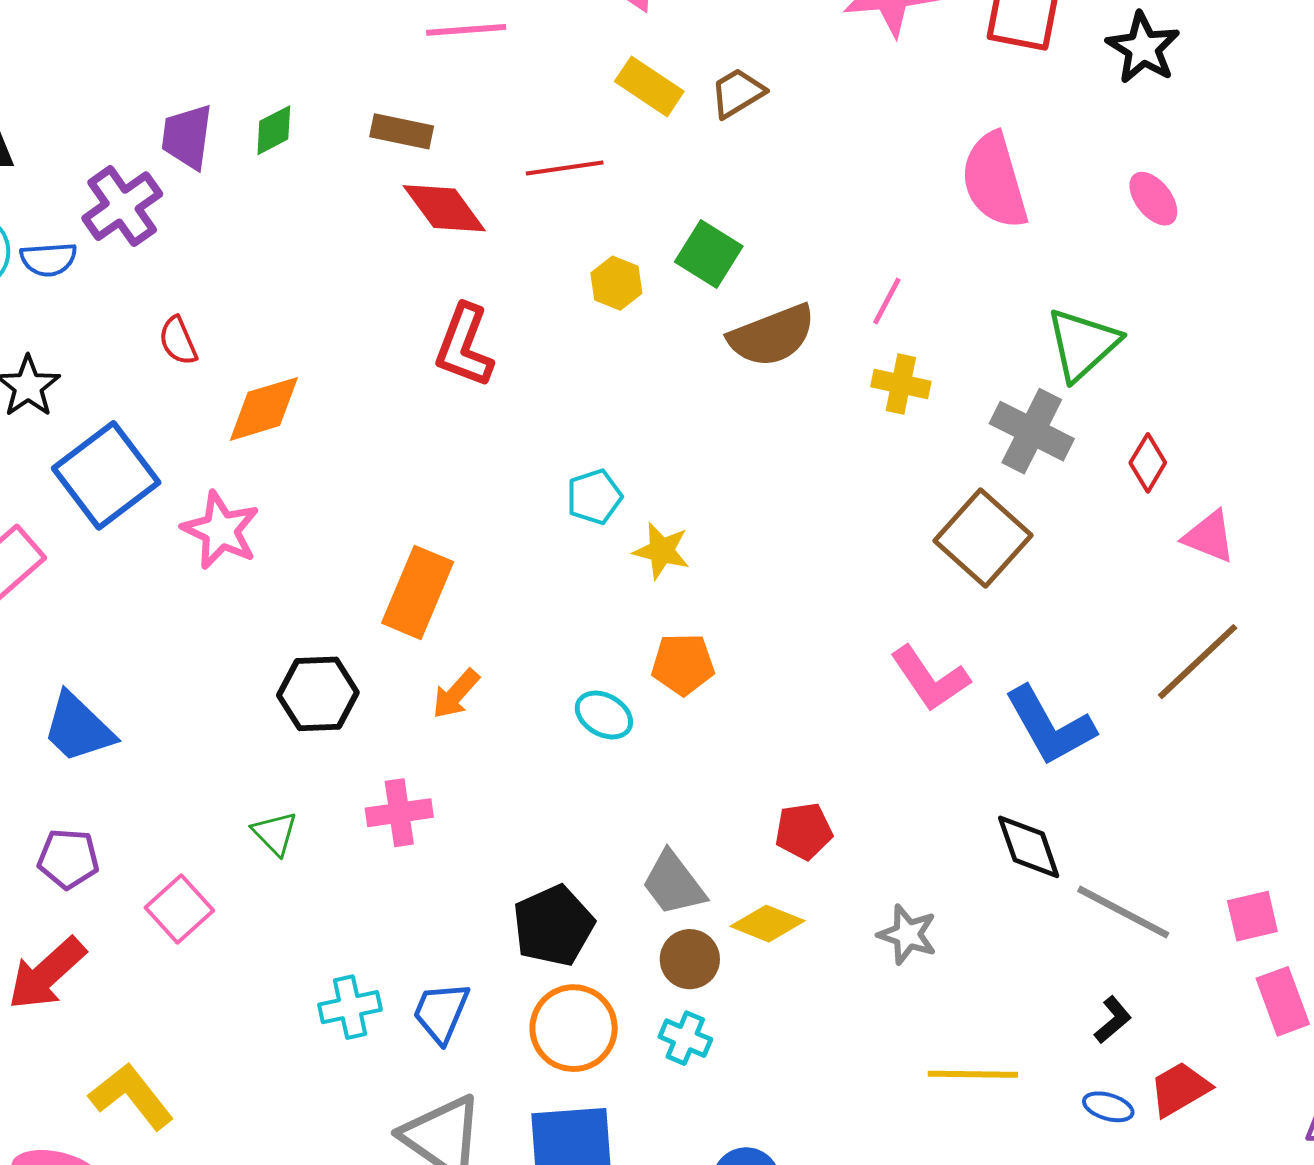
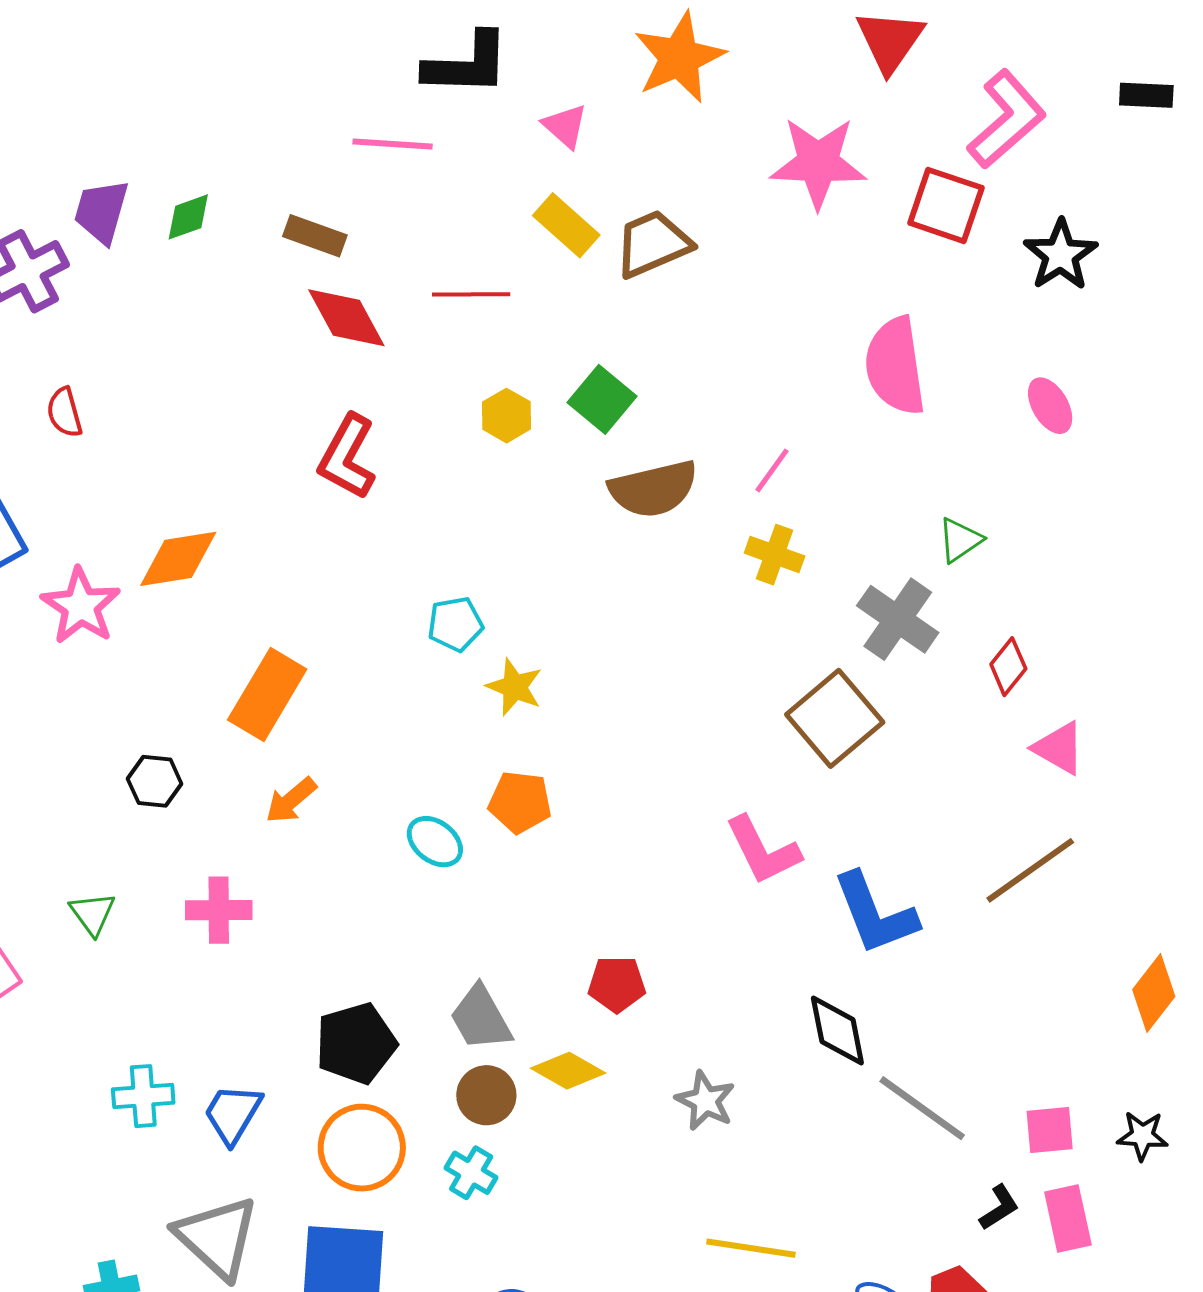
brown trapezoid: (738, 93) -> (653, 244), size x1.4
green triangle: (1083, 344) -> (960, 540), size x0.6
orange diamond: (264, 409) -> (178, 559), moved
black hexagon: (318, 694) -> (155, 781), size x0.7
black L-shape: (1113, 1020) -> (999, 1207), moved

